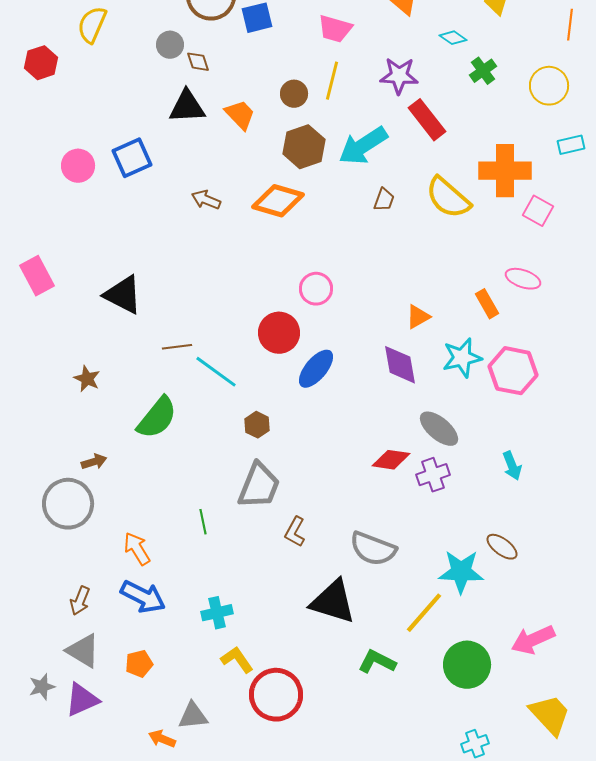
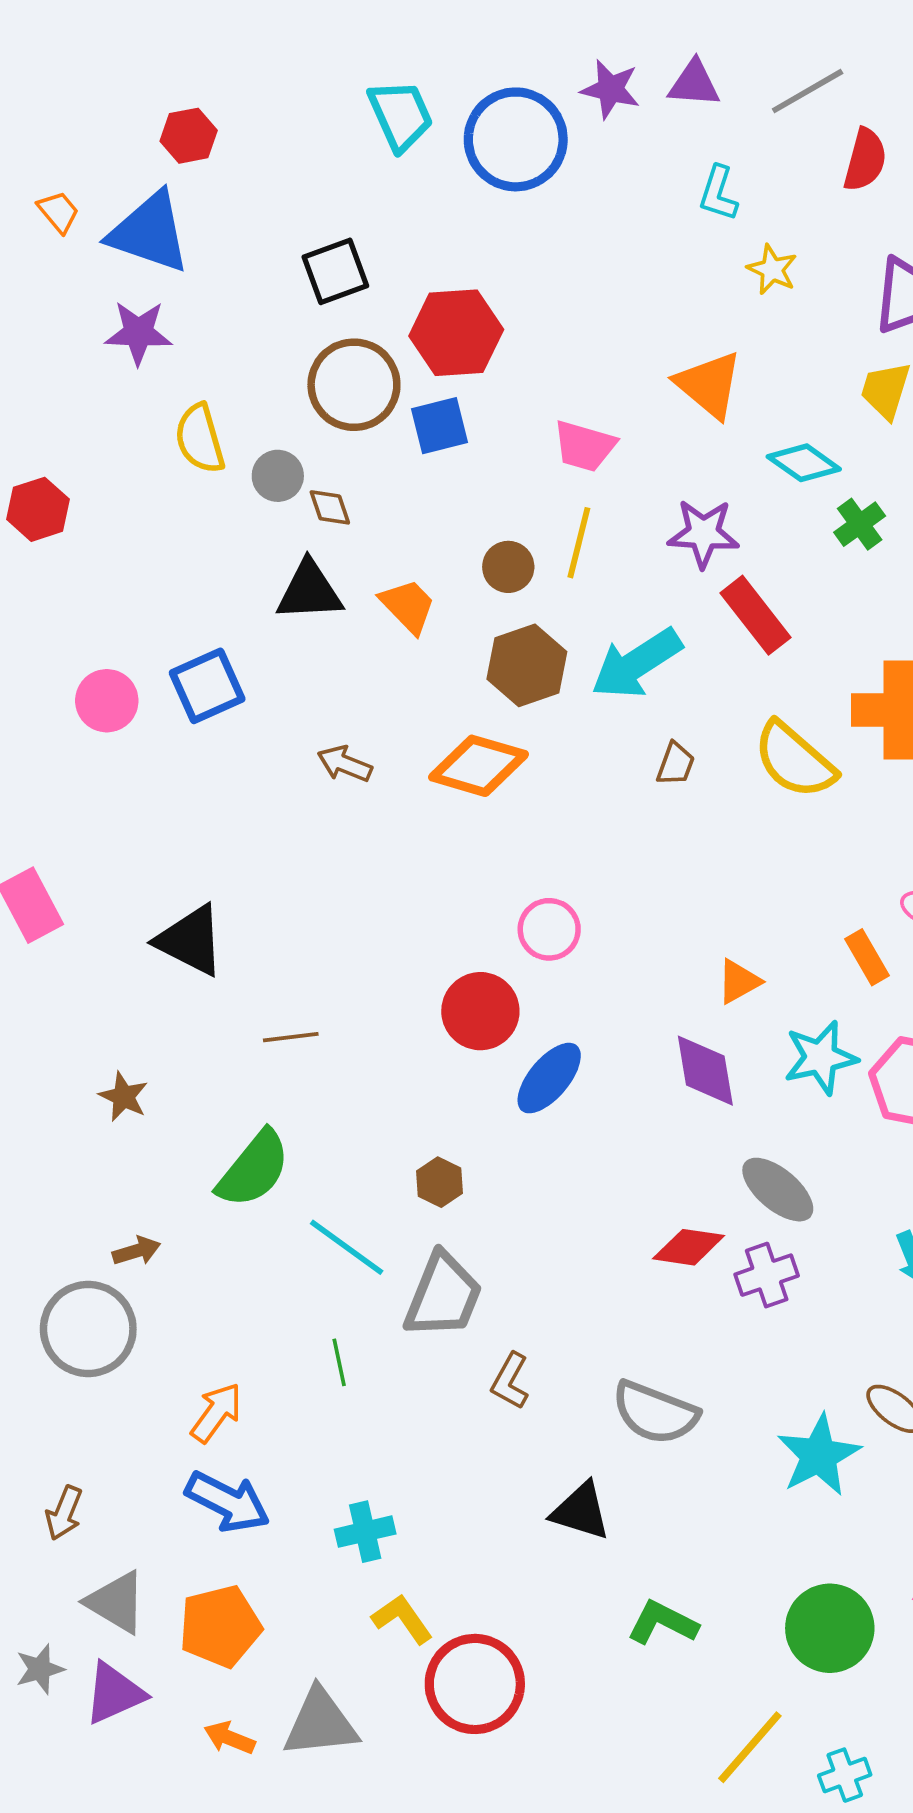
yellow semicircle: (92, 25) -> (200, 439), moved, turned -39
cyan diamond: (453, 38) -> (804, 463), size x1.4
cyan line: (216, 372) -> (347, 1247), moved
orange arrow: (137, 549) -> (216, 1413), turned 68
cyan star: (461, 572) -> (819, 1455), turned -30
brown arrow: (80, 601) -> (64, 1513), moved
black triangle: (333, 602) -> (581, 1511), size x0.7
yellow line: (424, 613) -> (750, 1747), moved
orange pentagon: (139, 664) -> (220, 1626), size x1.6
gray triangle: (193, 716) -> (321, 1723), size x1.4
orange arrow: (162, 739) -> (229, 1738), moved

